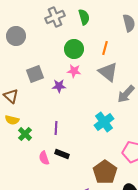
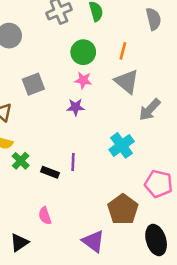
purple star: (59, 86) -> (76, 107), moved
purple line: (56, 128) -> (73, 162), moved
black rectangle: (62, 154) -> (50, 172), moved
pink semicircle: (44, 158) -> (45, 216), moved

